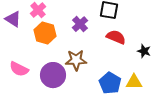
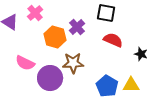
orange hexagon: (45, 33) -> (55, 37), moved
pink semicircle: (19, 69) -> (25, 63), moved

